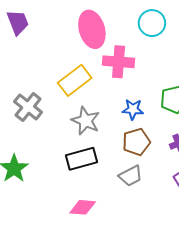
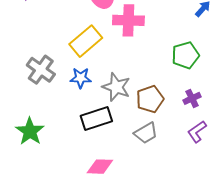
blue star: (133, 109) -> (81, 78), moved
gray star: (86, 121) -> (116, 87), moved

